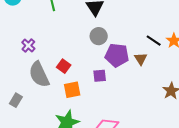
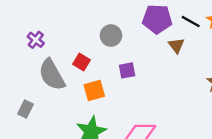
gray circle: (99, 36) -> (111, 36), moved
purple pentagon: (117, 55) -> (157, 19), moved

